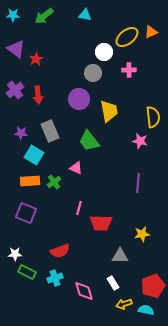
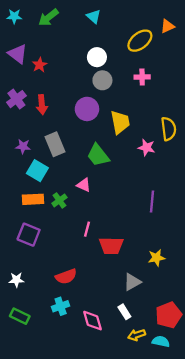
cyan triangle: (85, 15) -> (94, 16), turned 32
orange triangle: (151, 32) -> (167, 26), moved
white circle: (104, 52) -> (97, 57), moved
pink star: (140, 141) -> (147, 148), moved
gray triangle: (120, 256) -> (132, 282), turned -30
green rectangle: (27, 272) -> (20, 316), moved

